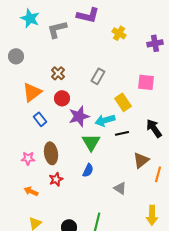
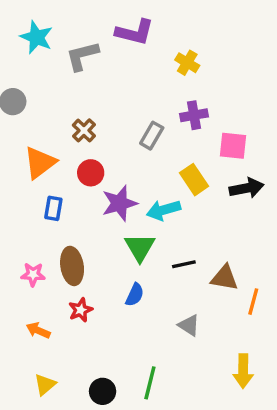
purple cross: (155, 43) -> (194, 115), moved
blue rectangle: (40, 119) -> (53, 208), turned 48
black arrow: (154, 128) -> (247, 188), moved, turned 114
black line: (122, 133) -> (184, 264), moved
brown triangle: (141, 160) -> (225, 278), turned 48

